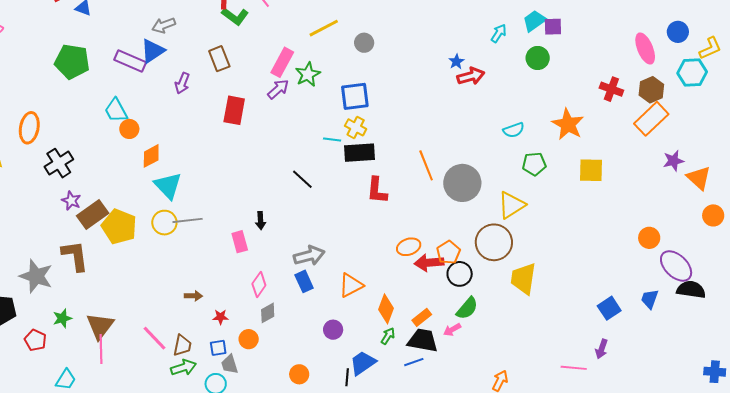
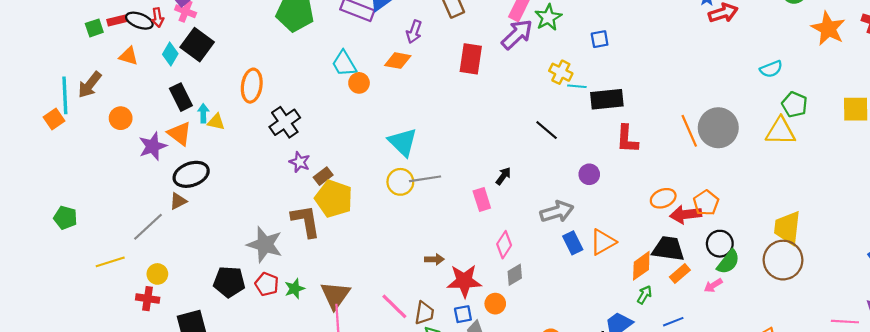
purple arrow: (278, 89) -> (517, 34), size x1.4
blue square: (355, 96) -> (600, 39), size x0.6
orange star: (568, 124) -> (828, 29), moved
yellow cross: (356, 127) -> (561, 72), moved
orange diamond: (151, 156) -> (398, 61), moved, turned 40
green pentagon: (534, 164) -> (795, 105), turned 30
orange line: (426, 165) -> (689, 131), moved
yellow triangle: (511, 205) -> (780, 131), moved, turned 36
brown rectangle: (93, 215) -> (323, 176), size x0.6
black arrow: (261, 221) -> (503, 176), turned -138
yellow pentagon: (119, 227) -> (334, 199), moved
brown circle: (494, 242) -> (783, 260), moved
black circle: (460, 274) -> (720, 244), moved
blue rectangle: (304, 281) -> (573, 243), moved
orange diamond: (386, 309) -> (641, 266), turned 36
red star: (221, 317) -> (464, 281), size x2.0
purple circle: (333, 330) -> (589, 174), moved
red pentagon: (35, 340) -> (267, 284), moved
black trapezoid: (423, 340) -> (668, 249), moved

